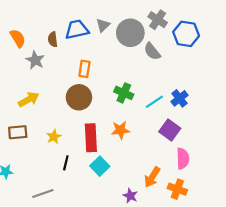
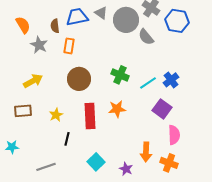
gray triangle: (103, 25) -> (101, 13), turned -40
orange rectangle: (84, 69) -> (69, 46), moved
cyan square: (100, 166) -> (96, 162), moved
orange arrow: (152, 177) -> (146, 152), turned -30

